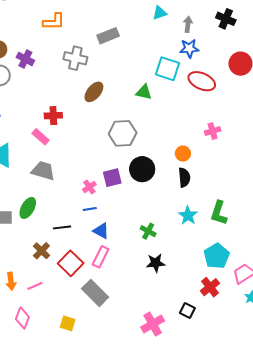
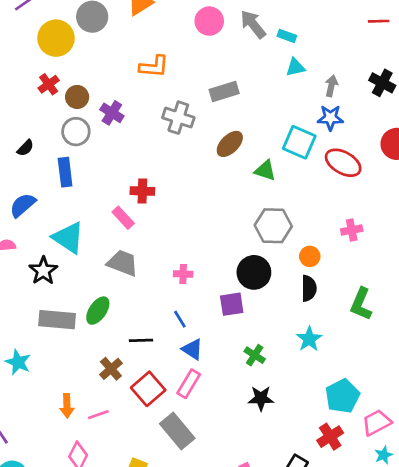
brown ellipse: (94, 92) -> (230, 144), moved
gray hexagon: (123, 133) -> (273, 226), moved
purple square: (112, 178) -> (232, 304), moved
pink cross: (89, 187) -> (183, 274), moved, turned 32
blue line: (90, 209) -> (180, 319), turned 64
green L-shape: (219, 213) -> (361, 304), moved

